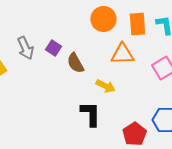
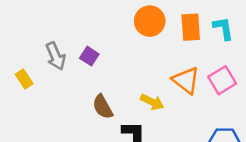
orange triangle: (122, 54) -> (186, 80), moved, turned 40
brown semicircle: (75, 63) -> (103, 107), moved

